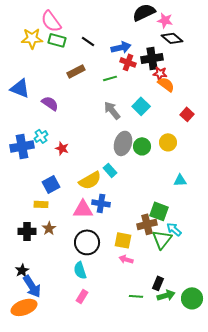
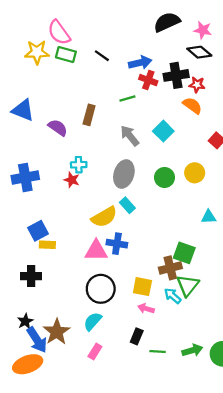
pink star: (165, 20) -> (203, 30), moved
brown rectangle: (76, 71) -> (89, 115), moved, turned -48
red star: (160, 73) -> (197, 85), moved
cyan cross: (41, 136) -> (79, 165), moved, turned 32
gray ellipse: (123, 143) -> (124, 174), moved
blue square: (51, 184) -> (38, 231), moved
brown star: (49, 228) -> (57, 332), moved, size x1.6
cyan arrow: (174, 229) -> (173, 296), moved
cyan semicircle: (80, 270) -> (93, 321), turned 60
black rectangle: (158, 283) -> (137, 336), moved

